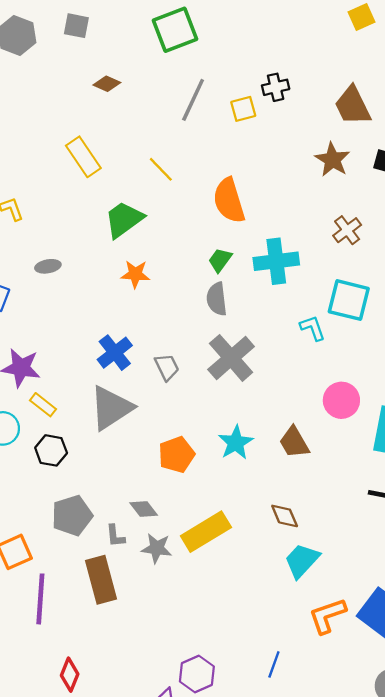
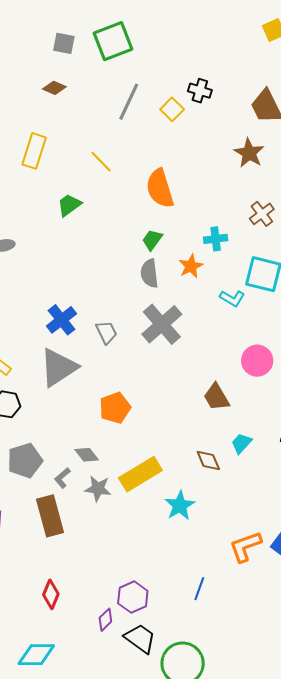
gray square: (76, 26) -> (64, 43), moved
black cross: (276, 87) -> (200, 91), turned 30
yellow square: (243, 109) -> (172, 109), turned -30
yellow rectangle: (83, 157) -> (34, 151), turned 52
green trapezoid: (124, 219) -> (69, 205), size x0.7
cyan cross: (276, 261) -> (216, 239), moved, size x0.6
orange star: (135, 274) -> (191, 266), moved, turned -30
cyan L-shape: (313, 328) -> (232, 298), turned 140
cyan star: (236, 443) -> (180, 505), moved
gray L-shape: (115, 536) -> (62, 478), turned 55
cyan trapezoid: (302, 561) -> (241, 443), moved, size x0.7
red diamond: (70, 675) -> (51, 594), moved

